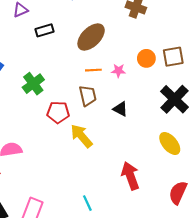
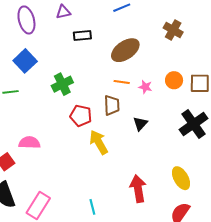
black triangle: (120, 109) -> (140, 124), turned 35
yellow ellipse: (170, 143) -> (181, 178), moved

